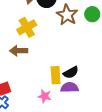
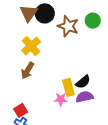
brown arrow: (19, 51) -> (28, 71), turned -48
pink star: (45, 96) -> (61, 99), moved

